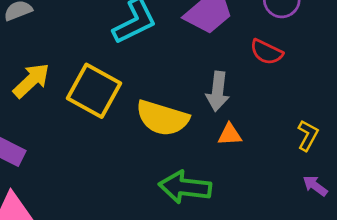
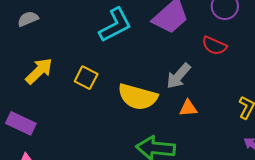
yellow square: (94, 91) -> (86, 78), size x0.6
gray arrow: (218, 91) -> (179, 76), turned 36

